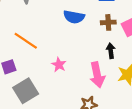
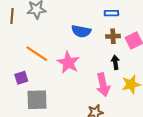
pink star: (59, 65) -> (68, 63), moved, size x1.6
gray square: (26, 91) -> (37, 100), turned 30

